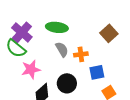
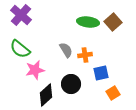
green ellipse: (57, 27) -> (88, 22), moved
purple cross: (22, 32) -> (21, 15), moved
brown square: (109, 33) -> (113, 22), moved

